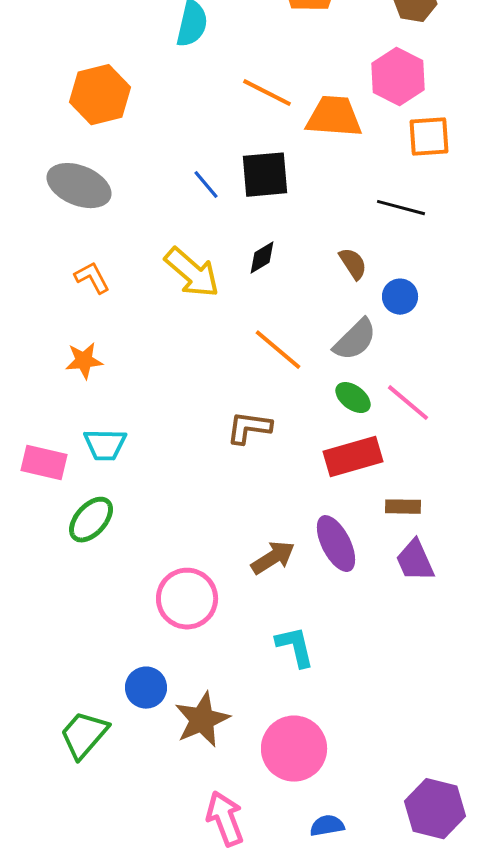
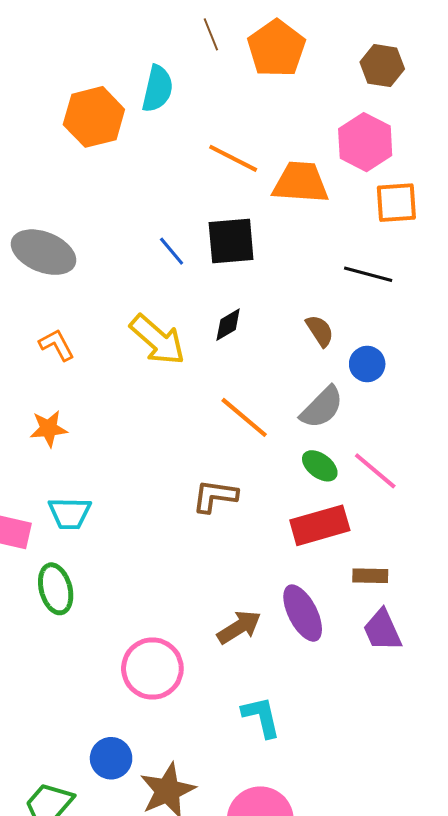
orange hexagon: (100, 95) -> (94, 117), moved
green ellipse: (91, 520) -> (56, 589), turned -57

